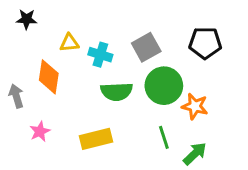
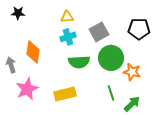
yellow triangle: (69, 43) -> (67, 17), moved
cyan cross: (100, 55) -> (68, 37), turned -35
pink star: (40, 131) -> (27, 89), size x1.6

